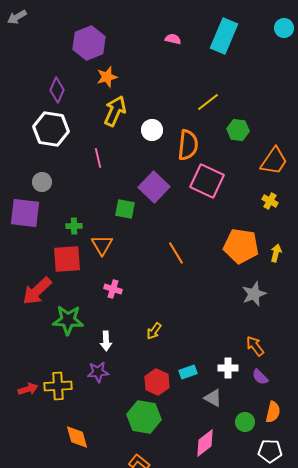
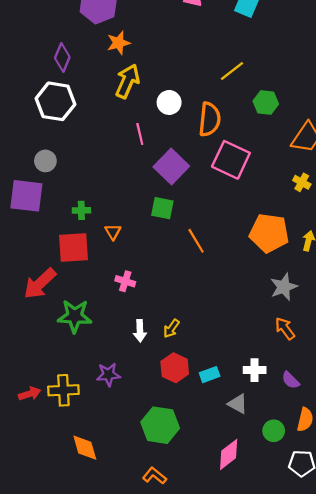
pink line: (98, 158) -> (140, 134), moved
green square: (125, 209) -> (162, 208), moved
orange triangle: (102, 245) -> (113, 232), size x0.7
white arrow: (106, 341) -> (140, 331), moved
orange arrow: (255, 346) -> (285, 328), moved
red hexagon: (157, 382) -> (175, 368), moved

